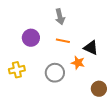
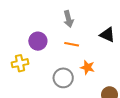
black triangle: (91, 48) -> (107, 35), moved
yellow cross: (17, 70) -> (20, 63), moved

